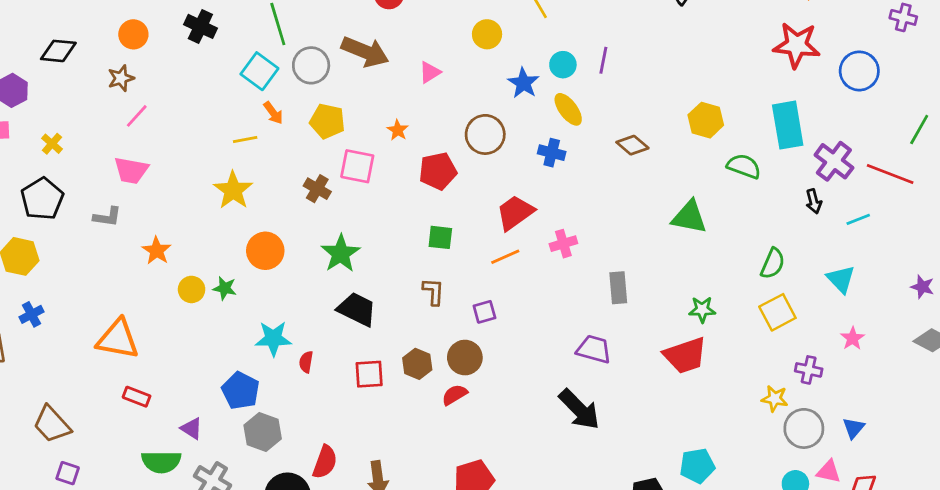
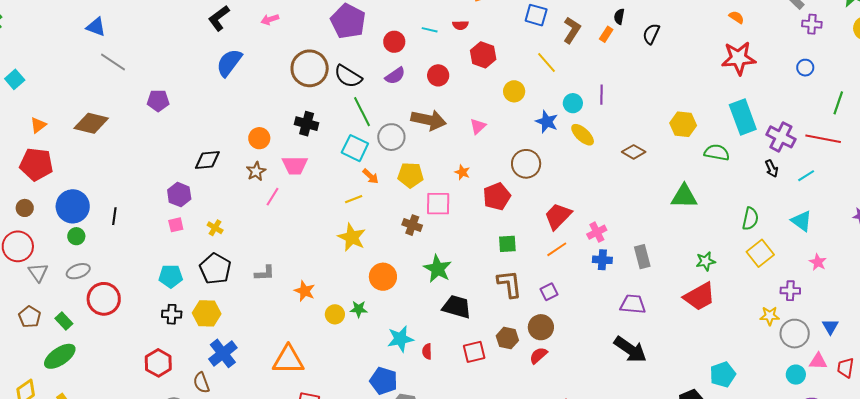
blue circle: (859, 71) -> (805, 68), moved, size x0.6
blue cross: (552, 153) -> (602, 260), moved
pink trapezoid: (131, 170) -> (295, 165), moved
brown L-shape: (433, 292) -> (510, 284), size x1.4
blue cross: (31, 314) -> (223, 353), size x1.6

